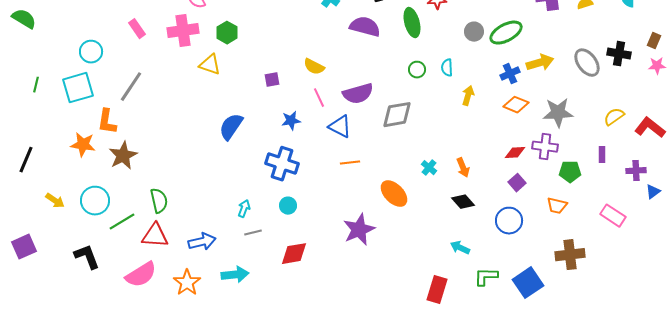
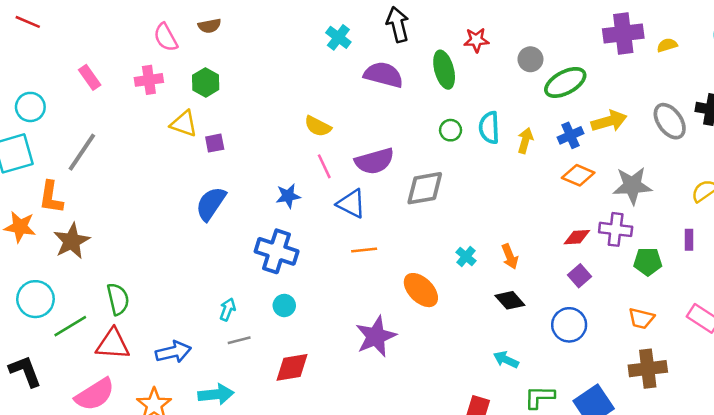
pink cross: (183, 31) -> (149, 80), size x0.7
gray circle: (474, 32) -> (530, 59), moved
cyan semicircle: (447, 68) -> (489, 128), size x1.4
purple square: (272, 80) -> (215, 143), moved
yellow arrow: (468, 96) -> (525, 140), moved
orange trapezoid: (557, 206) -> (641, 318), moved

